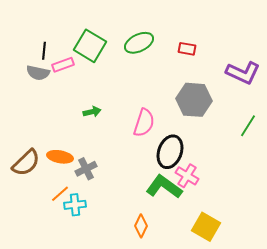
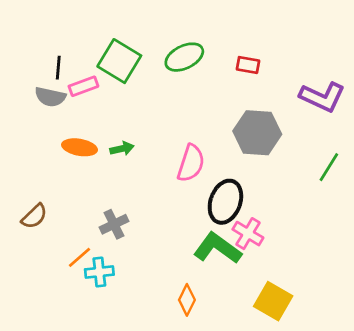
orange ellipse: (60, 157) -> (79, 147), moved
brown semicircle: (26, 163) -> (34, 216), size x0.7

